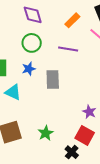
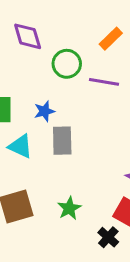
purple diamond: (33, 15) -> (28, 36), moved
green circle: (32, 43) -> (67, 64), moved
gray rectangle: (53, 80) -> (62, 141), moved

